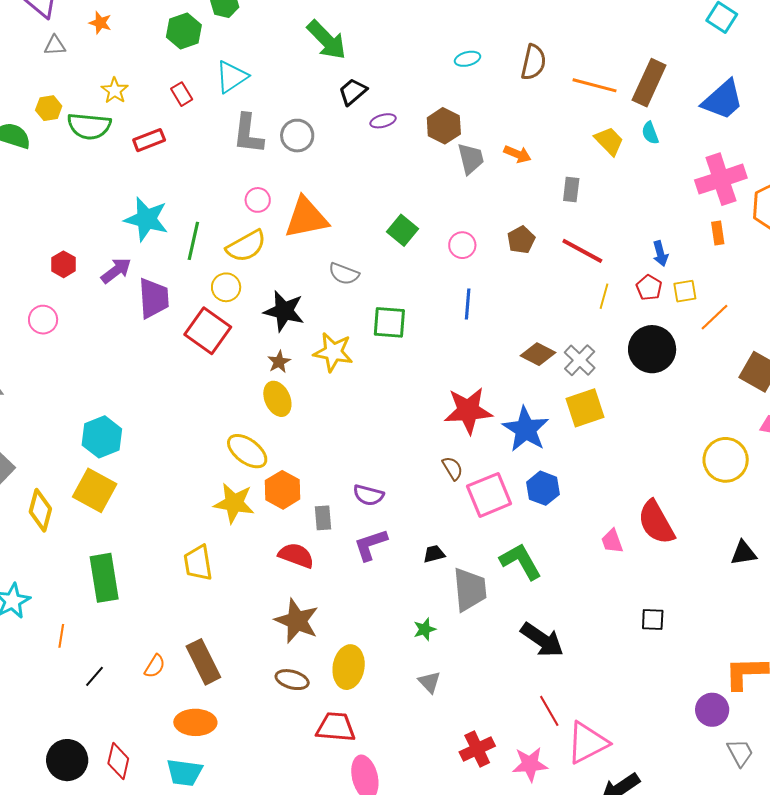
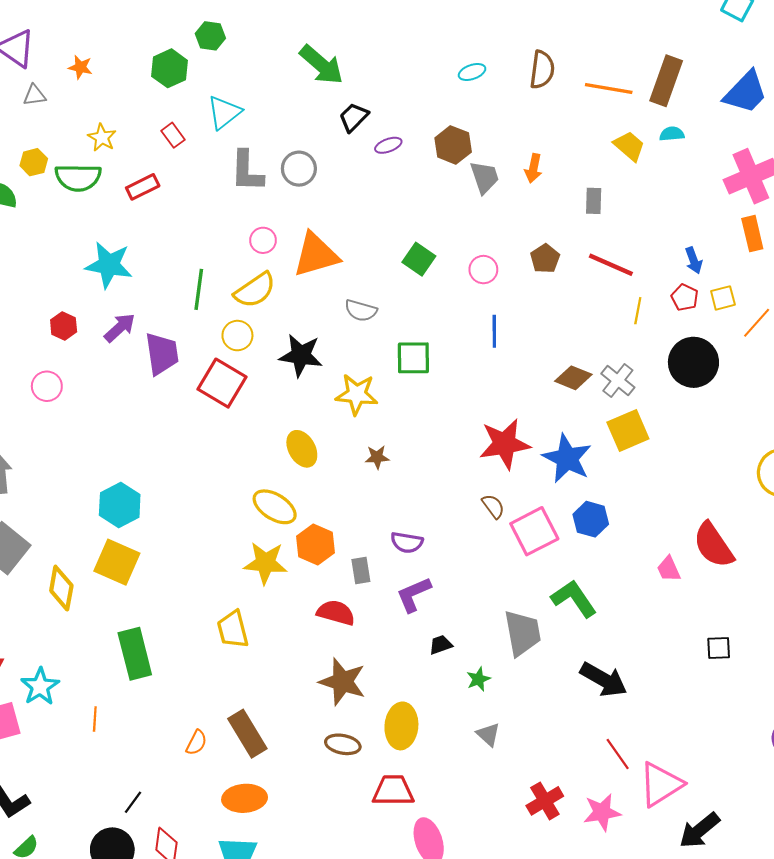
cyan semicircle: (650, 133) -> (672, 134), turned 110
orange arrow: (517, 154) -> (533, 168), turned 84
cyan star: (146, 219) -> (109, 265), moved
orange rectangle: (718, 233) -> (752, 234), size x1.4
brown star: (279, 362) -> (377, 457), moved, turned 30
black trapezoid: (434, 554) -> (441, 645), moved
black line: (94, 676) -> (133, 802), moved

